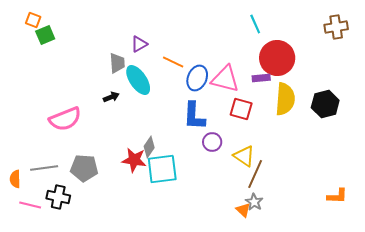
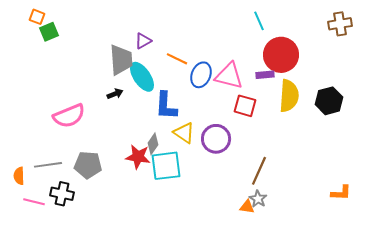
gray trapezoid: (117, 63) -> (121, 60), size x1.5
blue L-shape: (194, 116) -> (166, 106), moved
purple circle: (212, 142) -> (216, 139), size x1.5
yellow triangle: (244, 156) -> (184, 133), moved
orange triangle: (243, 210) -> (247, 207), turned -35

